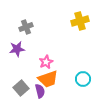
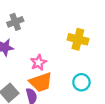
yellow cross: (80, 21) -> (78, 39), moved, turned 30

